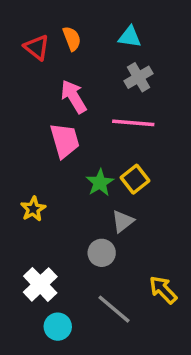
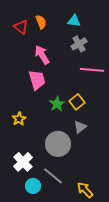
pink line: (133, 123) -> (92, 70), moved
gray triangle: (123, 221) -> (80, 127), moved
gray circle: (102, 253) -> (58, 144), size x1.6
yellow arrow: (163, 290) -> (85, 190), moved
gray line: (114, 309) -> (53, 176), moved

